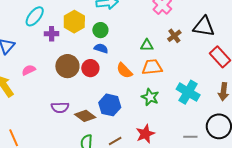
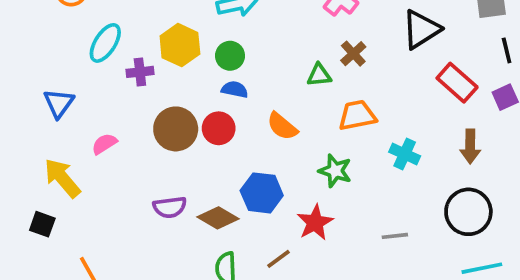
black triangle: (204, 27) -> (421, 29), turned -35
brown cross: (174, 36) -> (353, 54), moved
orange trapezoid: (152, 67) -> (357, 115), moved
cyan cross: (188, 92) -> (405, 154), size x0.7
red star: (145, 134) -> (315, 222), moved
gray line: (190, 137) -> (395, 236), moved

